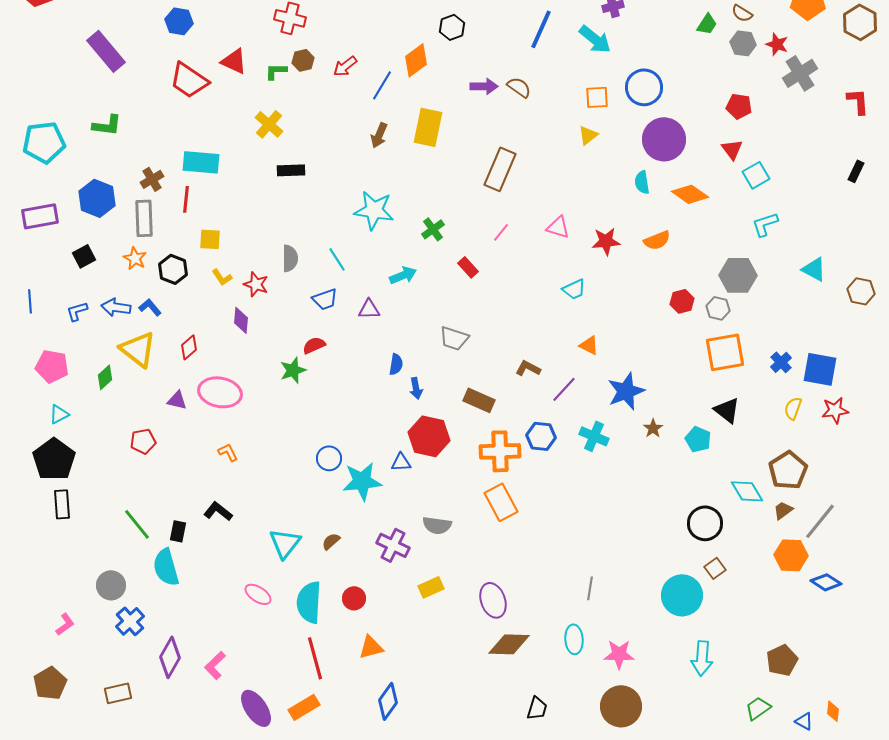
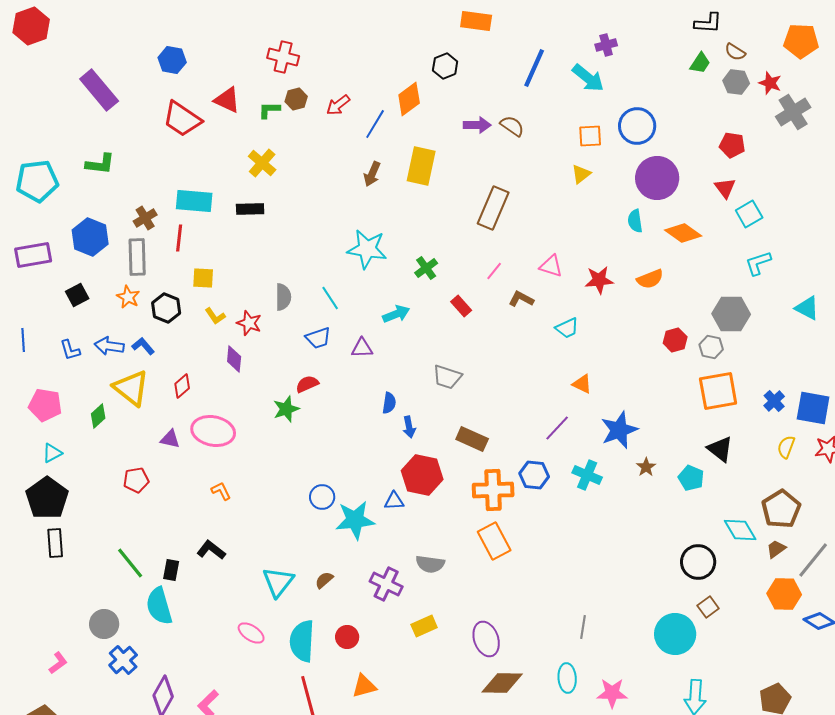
black rectangle: (291, 170) -> (250, 209), moved
blue L-shape: (77, 311) -> (70, 350), turned -90
brown L-shape: (528, 368) -> (521, 299), moved

